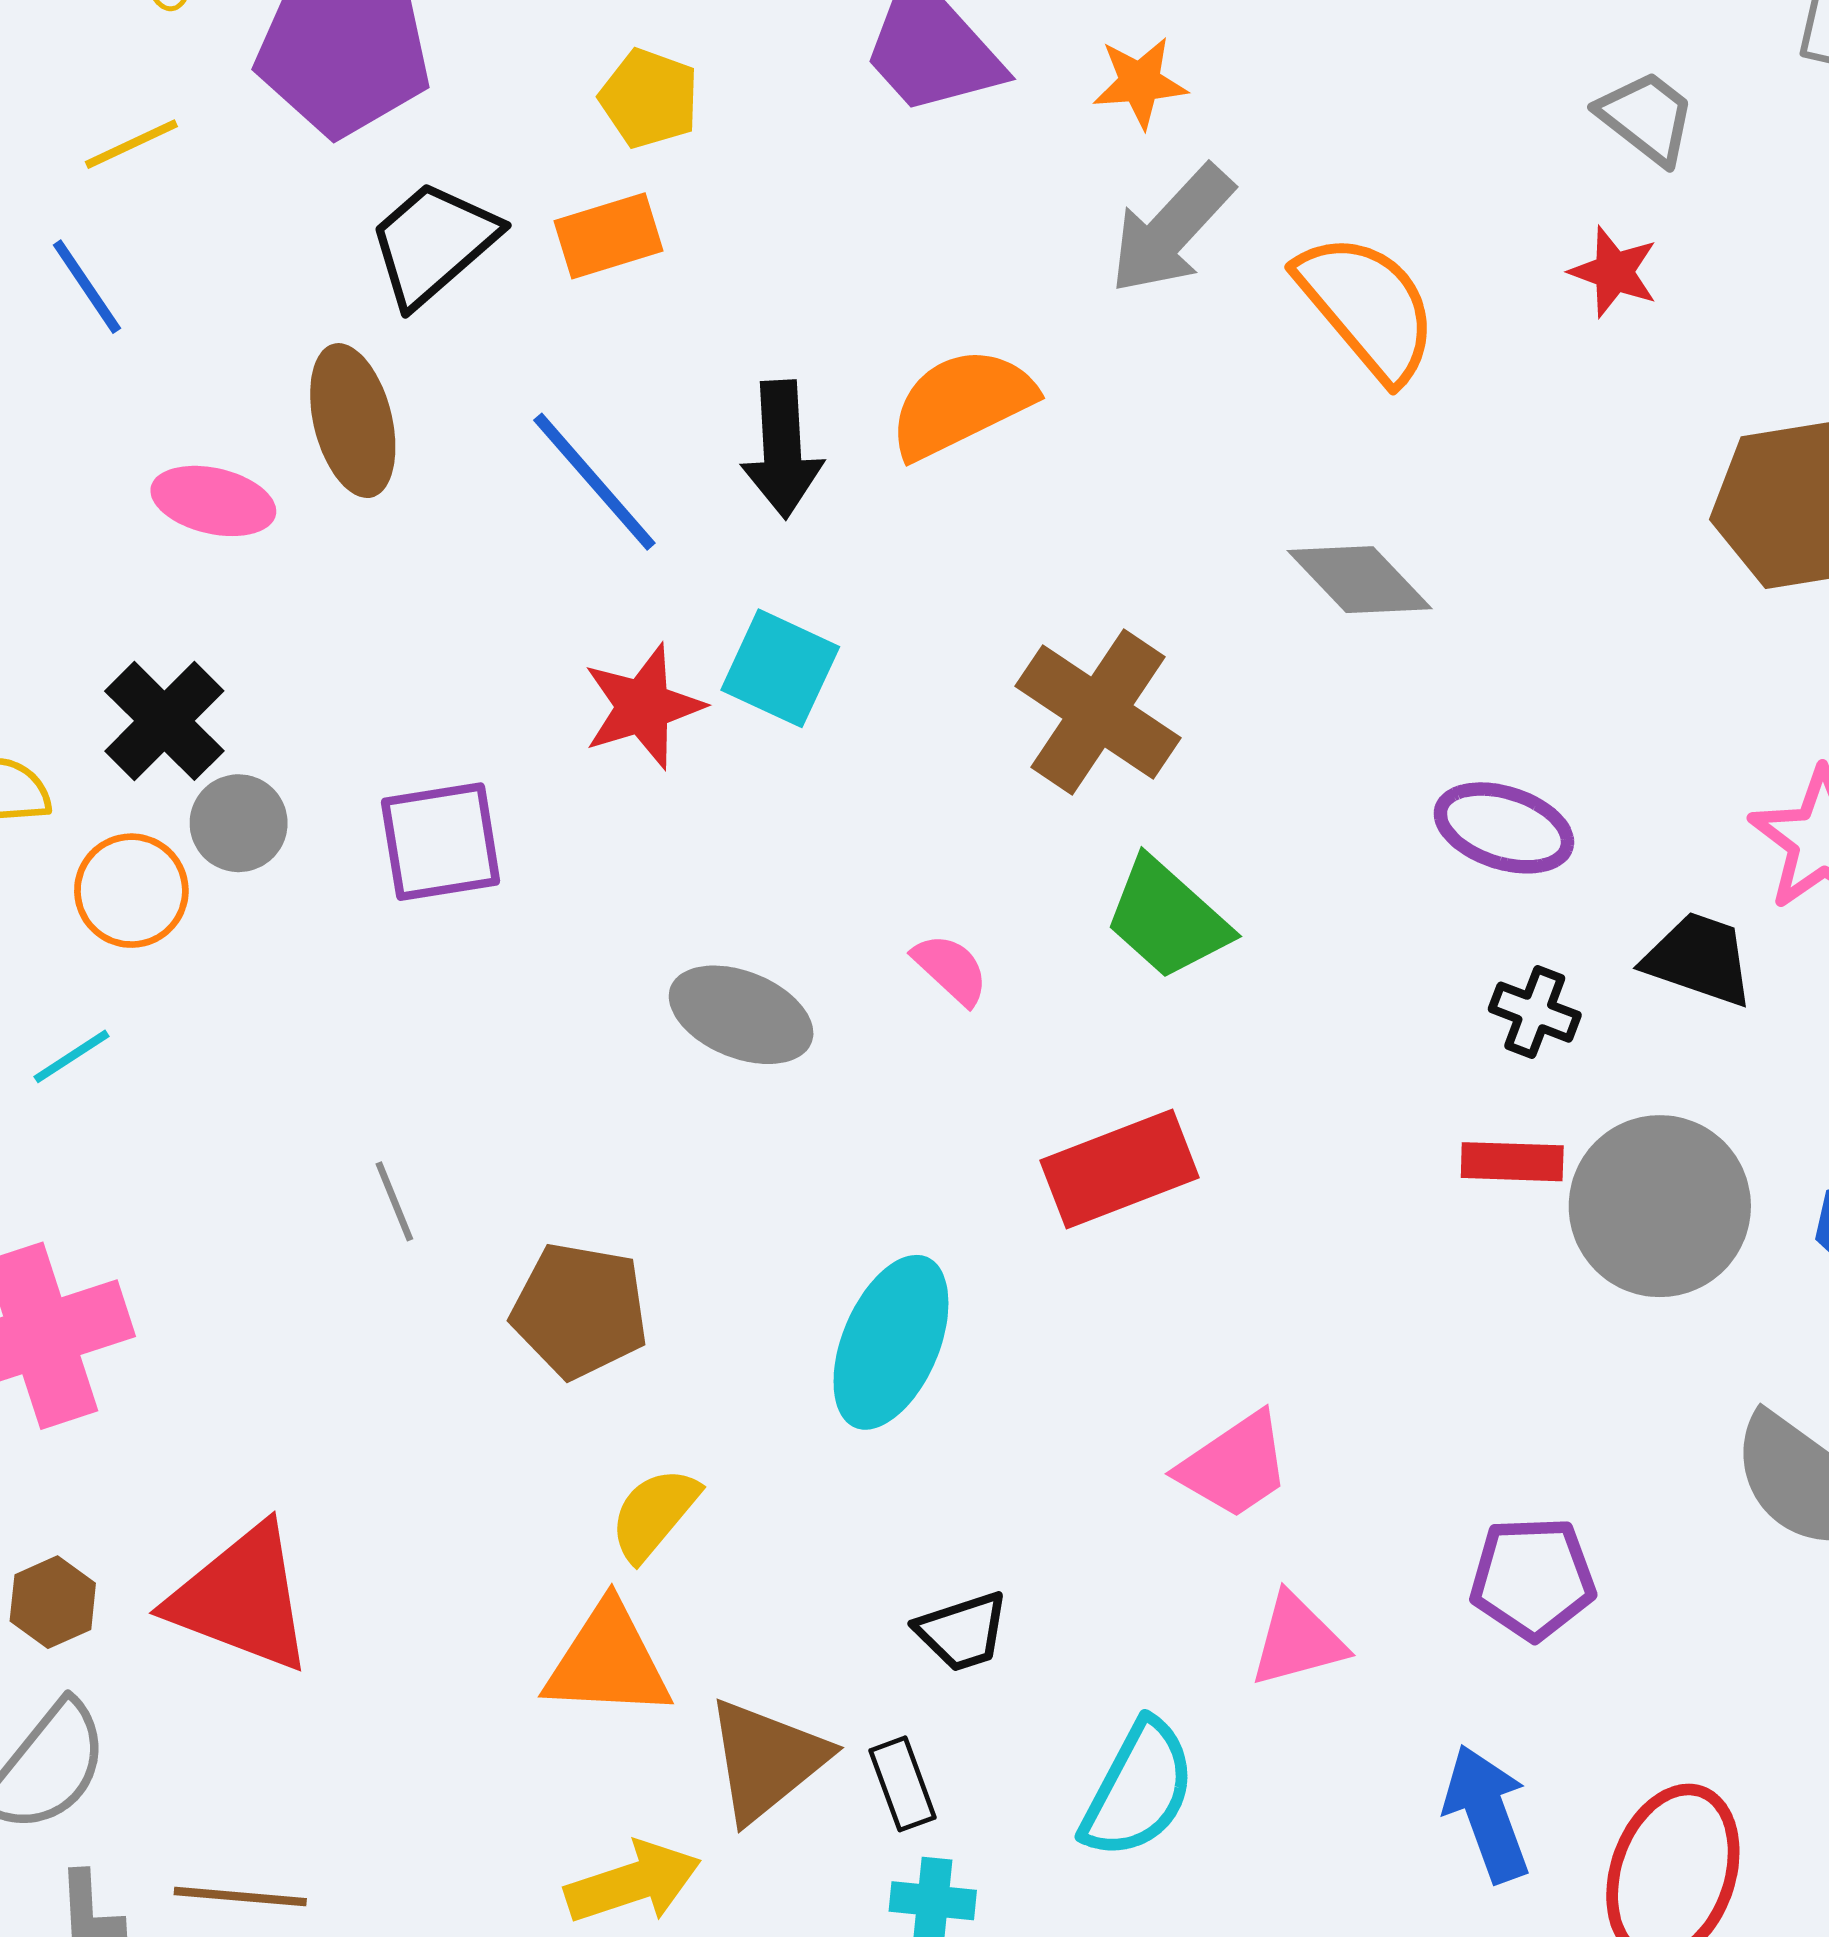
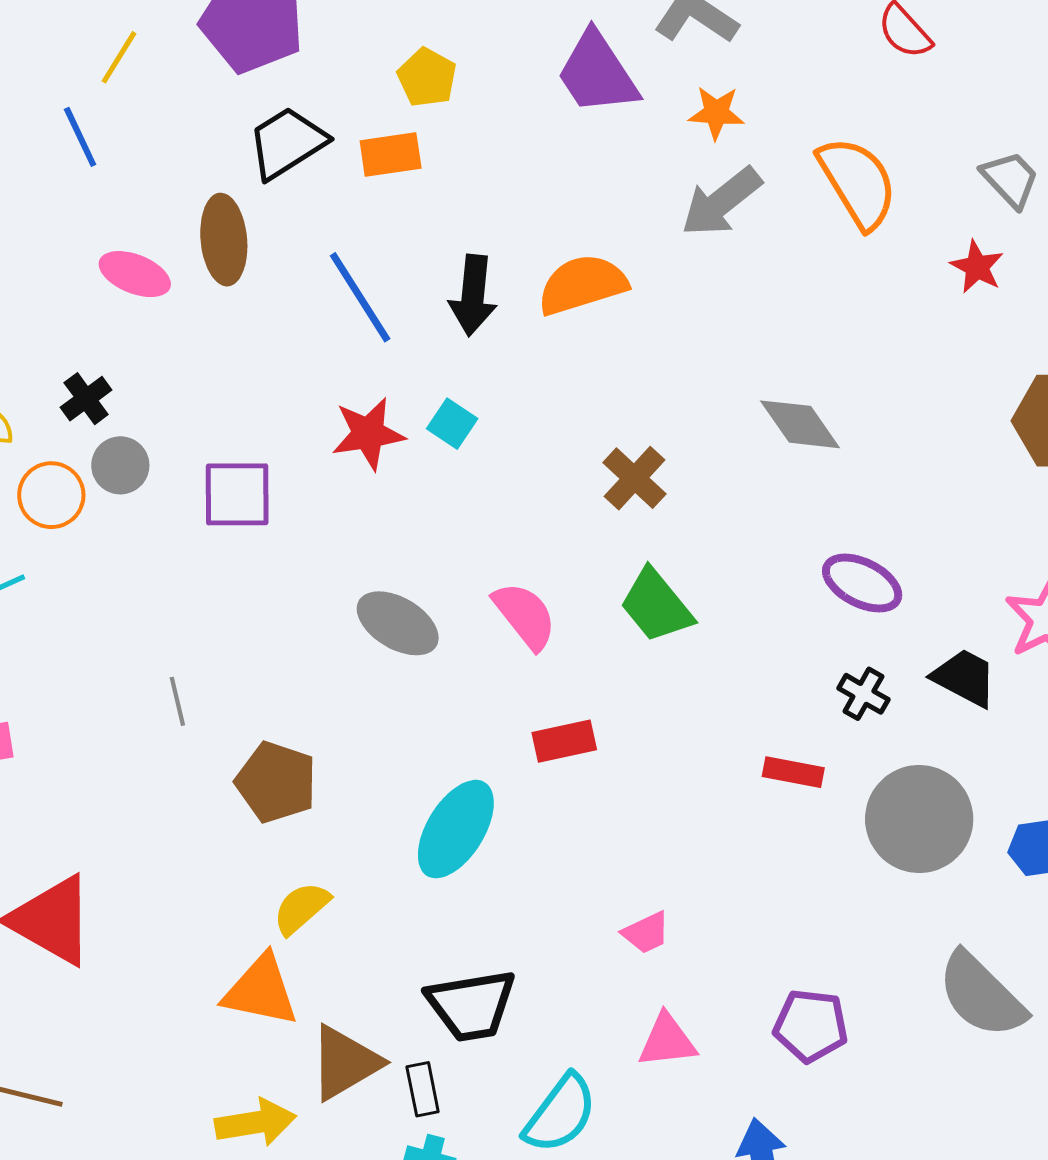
yellow line: (131, 144) -> (119, 57), turned -42
orange semicircle: (1367, 307) -> (858, 183), moved
cyan square: (780, 668) -> (452, 424), size x0.7
brown cross: (1098, 712) -> (635, 478), size x0.7
black cross: (164, 721) -> (86, 399), size x0.7
pink semicircle: (951, 969) -> (525, 616), size x1.5
red rectangle: (1512, 1162) -> (793, 772), moved
red rectangle: (1119, 1169) -> (564, 741), moved, size x0.7
pink trapezoid: (1234, 1466) -> (646, 933), size x0.7
black trapezoid: (962, 1632) -> (471, 1005), size x1.6

